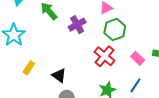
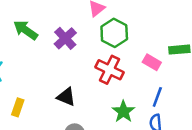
black triangle: (59, 75) -> (66, 97), moved

